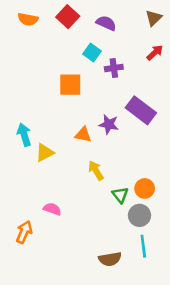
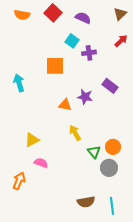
purple rectangle: (141, 110) -> (110, 86), size x0.7
cyan arrow: (24, 135) -> (19, 83), moved
yellow triangle: (45, 153) -> (32, 140), moved
cyan line: (143, 246) -> (112, 206), moved

